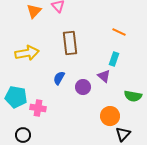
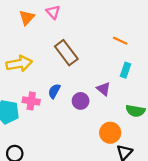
brown rectangle: (70, 43) -> (66, 53), turned -30
cyan rectangle: (114, 59) -> (126, 70), moved
pink cross: (38, 108) -> (31, 101), moved

